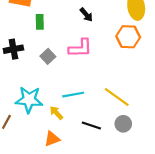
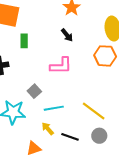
gray square: (48, 56) -> (34, 91), moved
yellow arrow: (56, 113) -> (48, 129), moved

